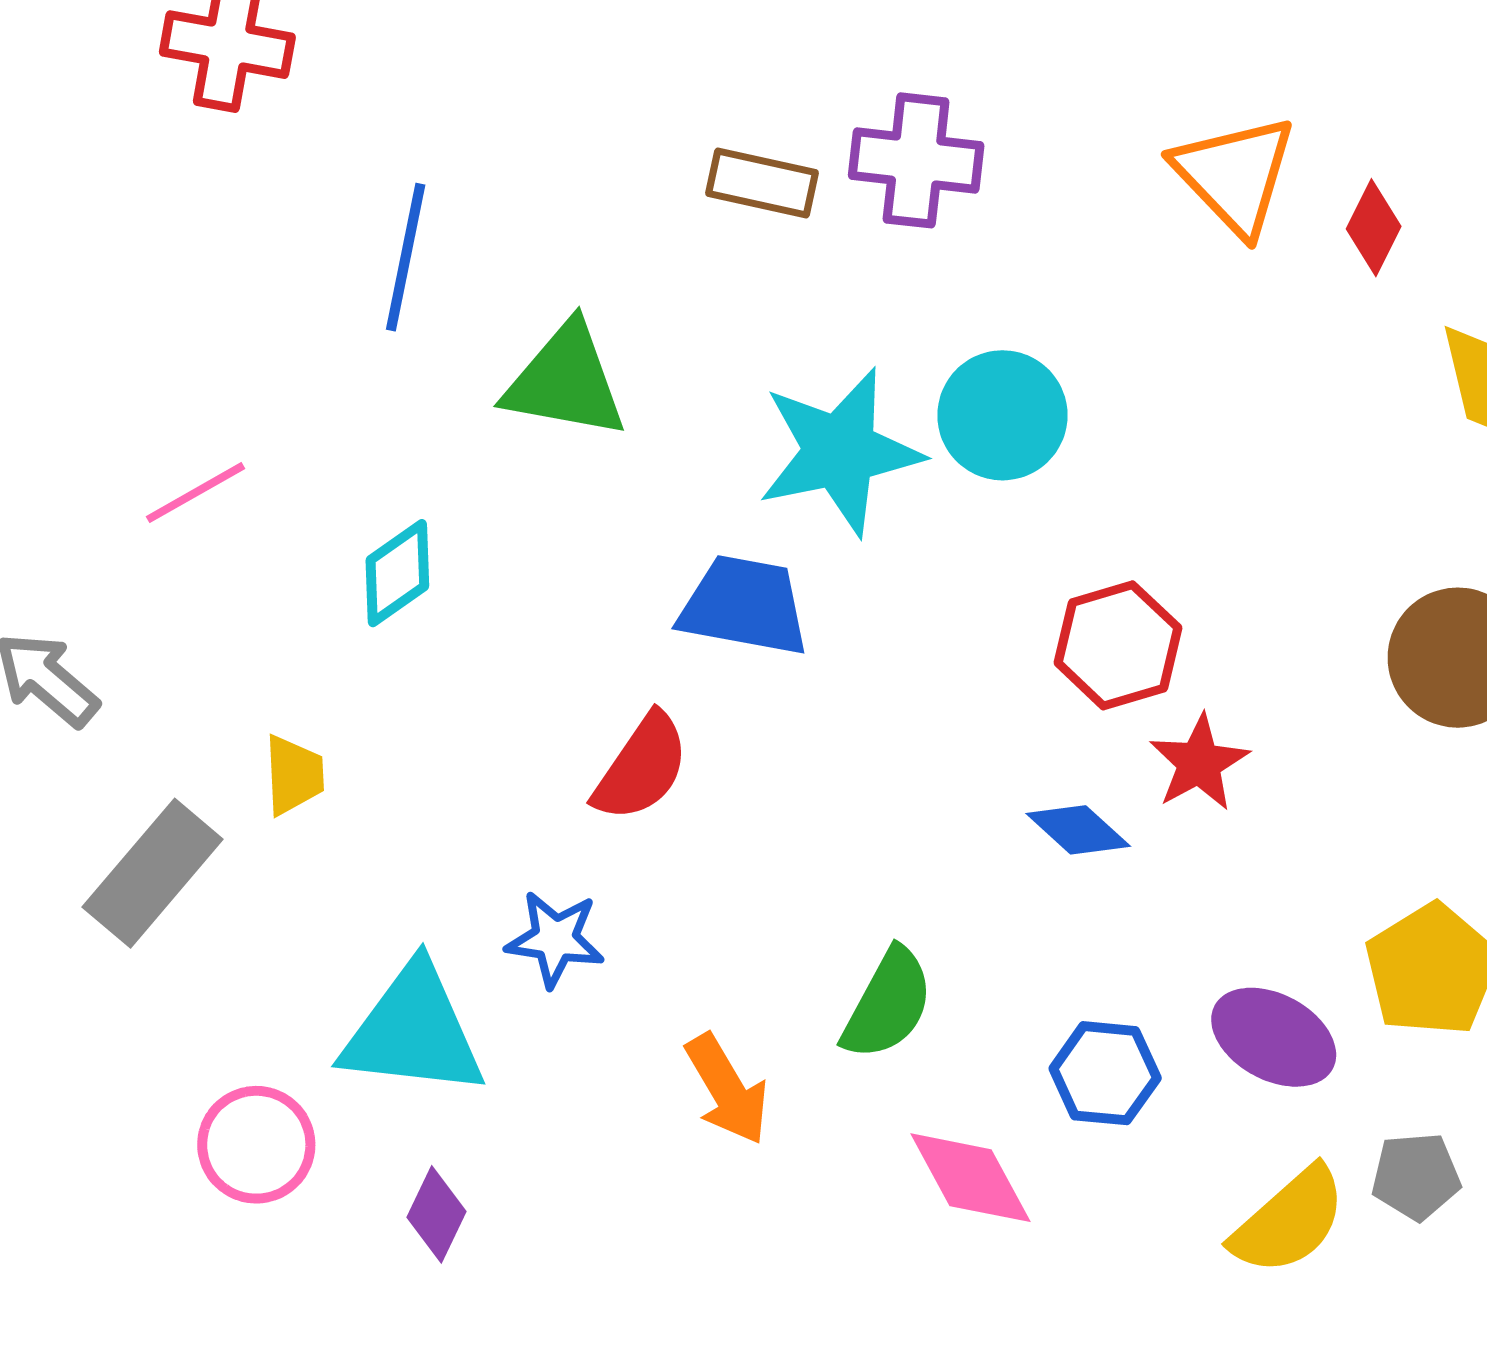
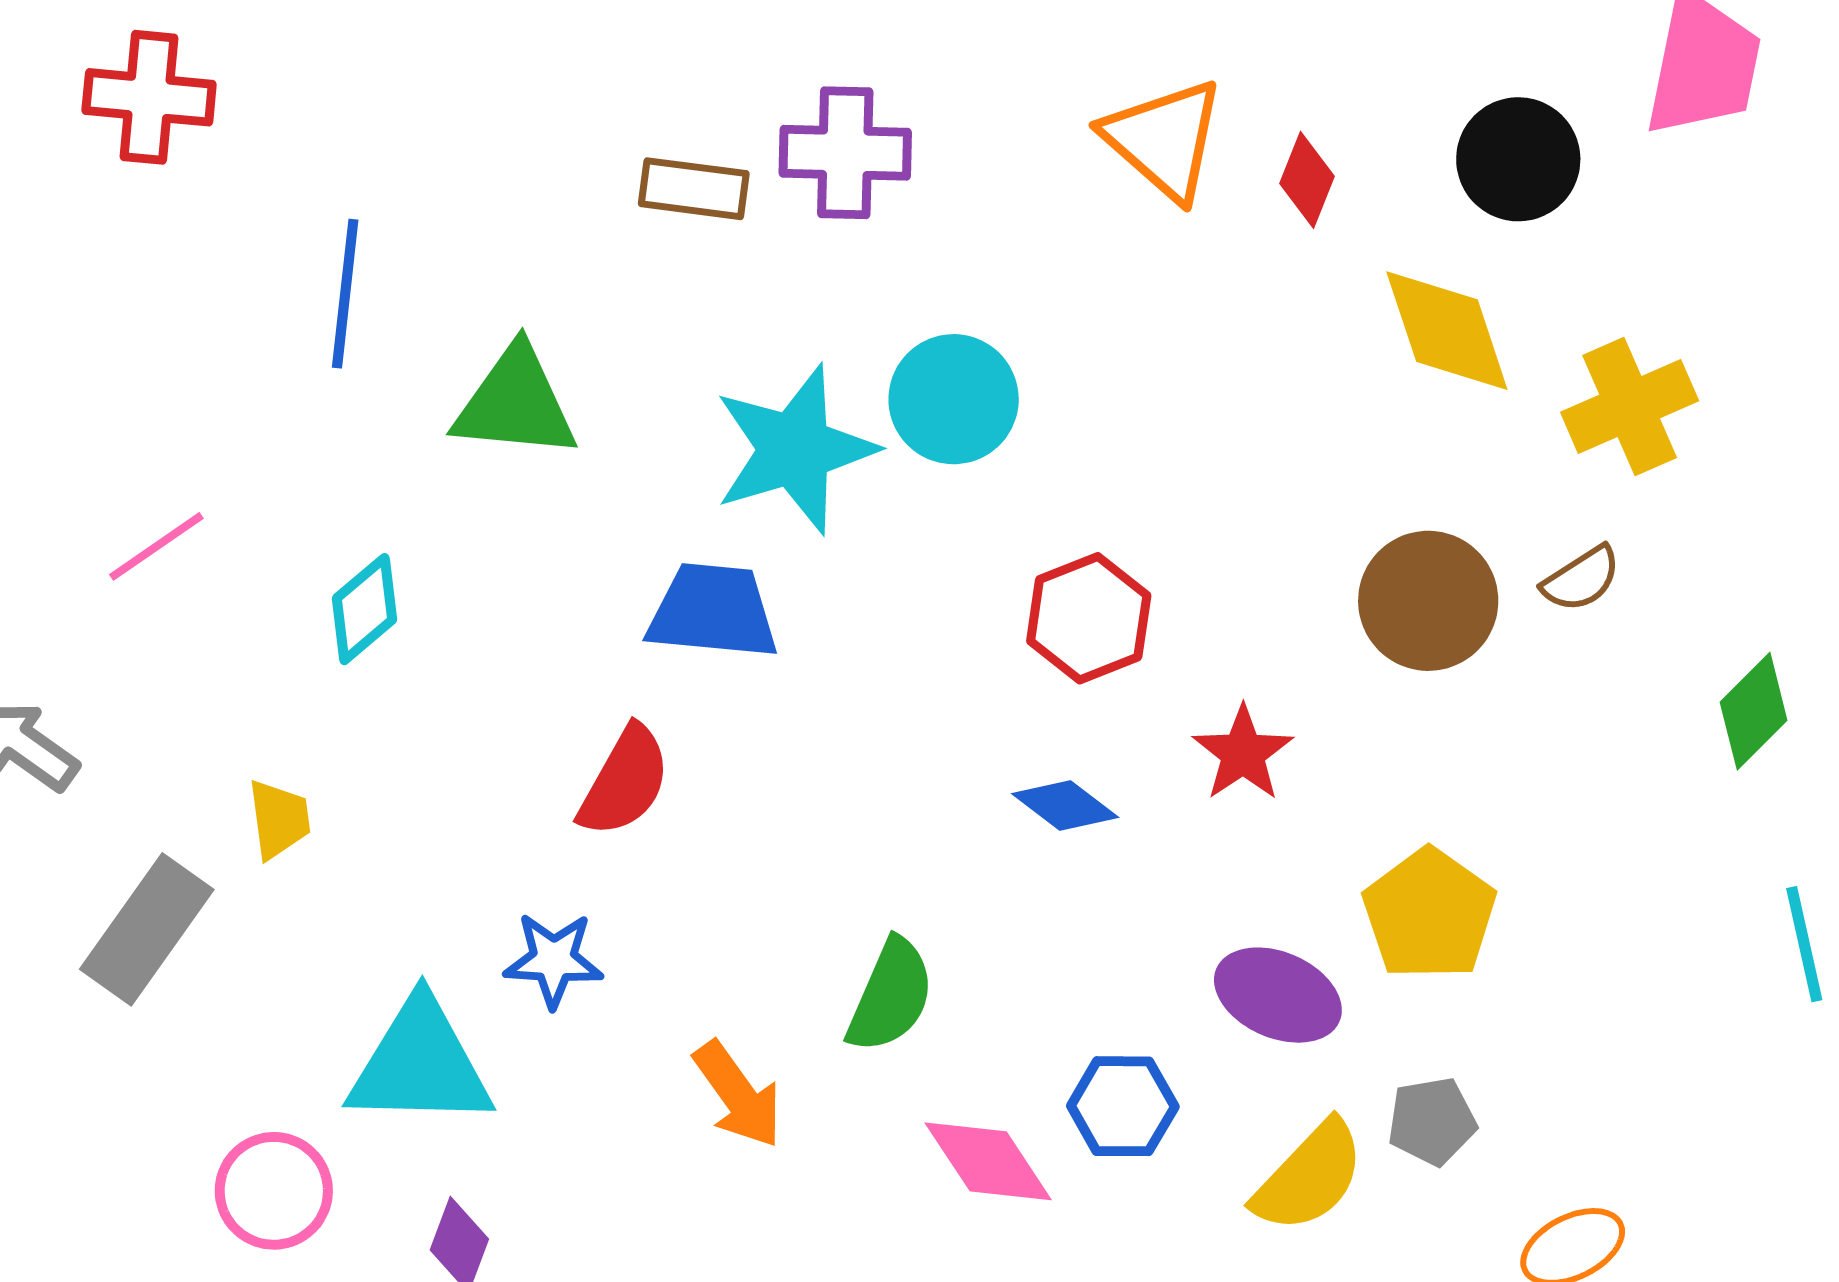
red star: (1199, 763) -> (1243, 753), moved
blue hexagon: (1105, 1073) -> (1123, 1106), moved

